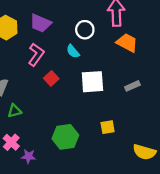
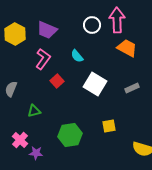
white circle: (85, 30) -> (92, 25), moved
white square: (92, 82) -> (95, 84), turned 35
green triangle: (14, 111) -> (34, 111), moved

